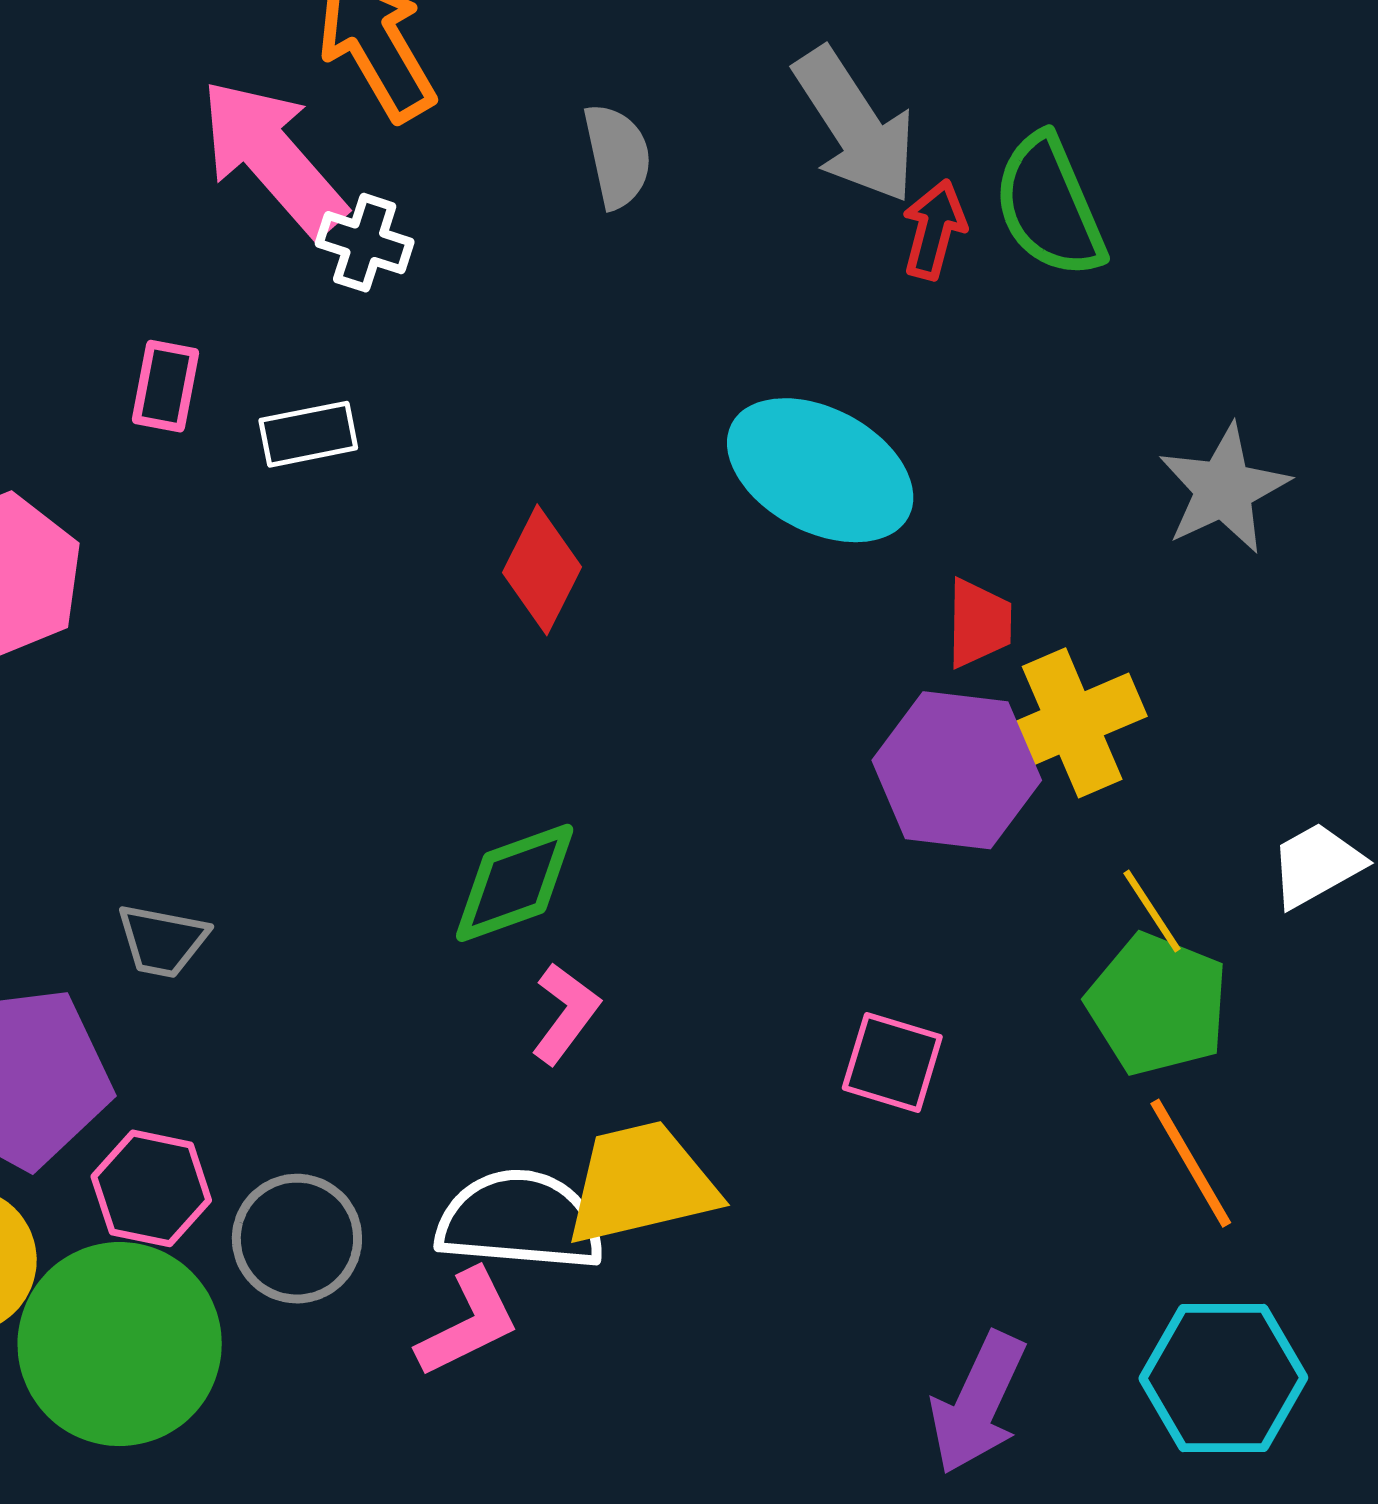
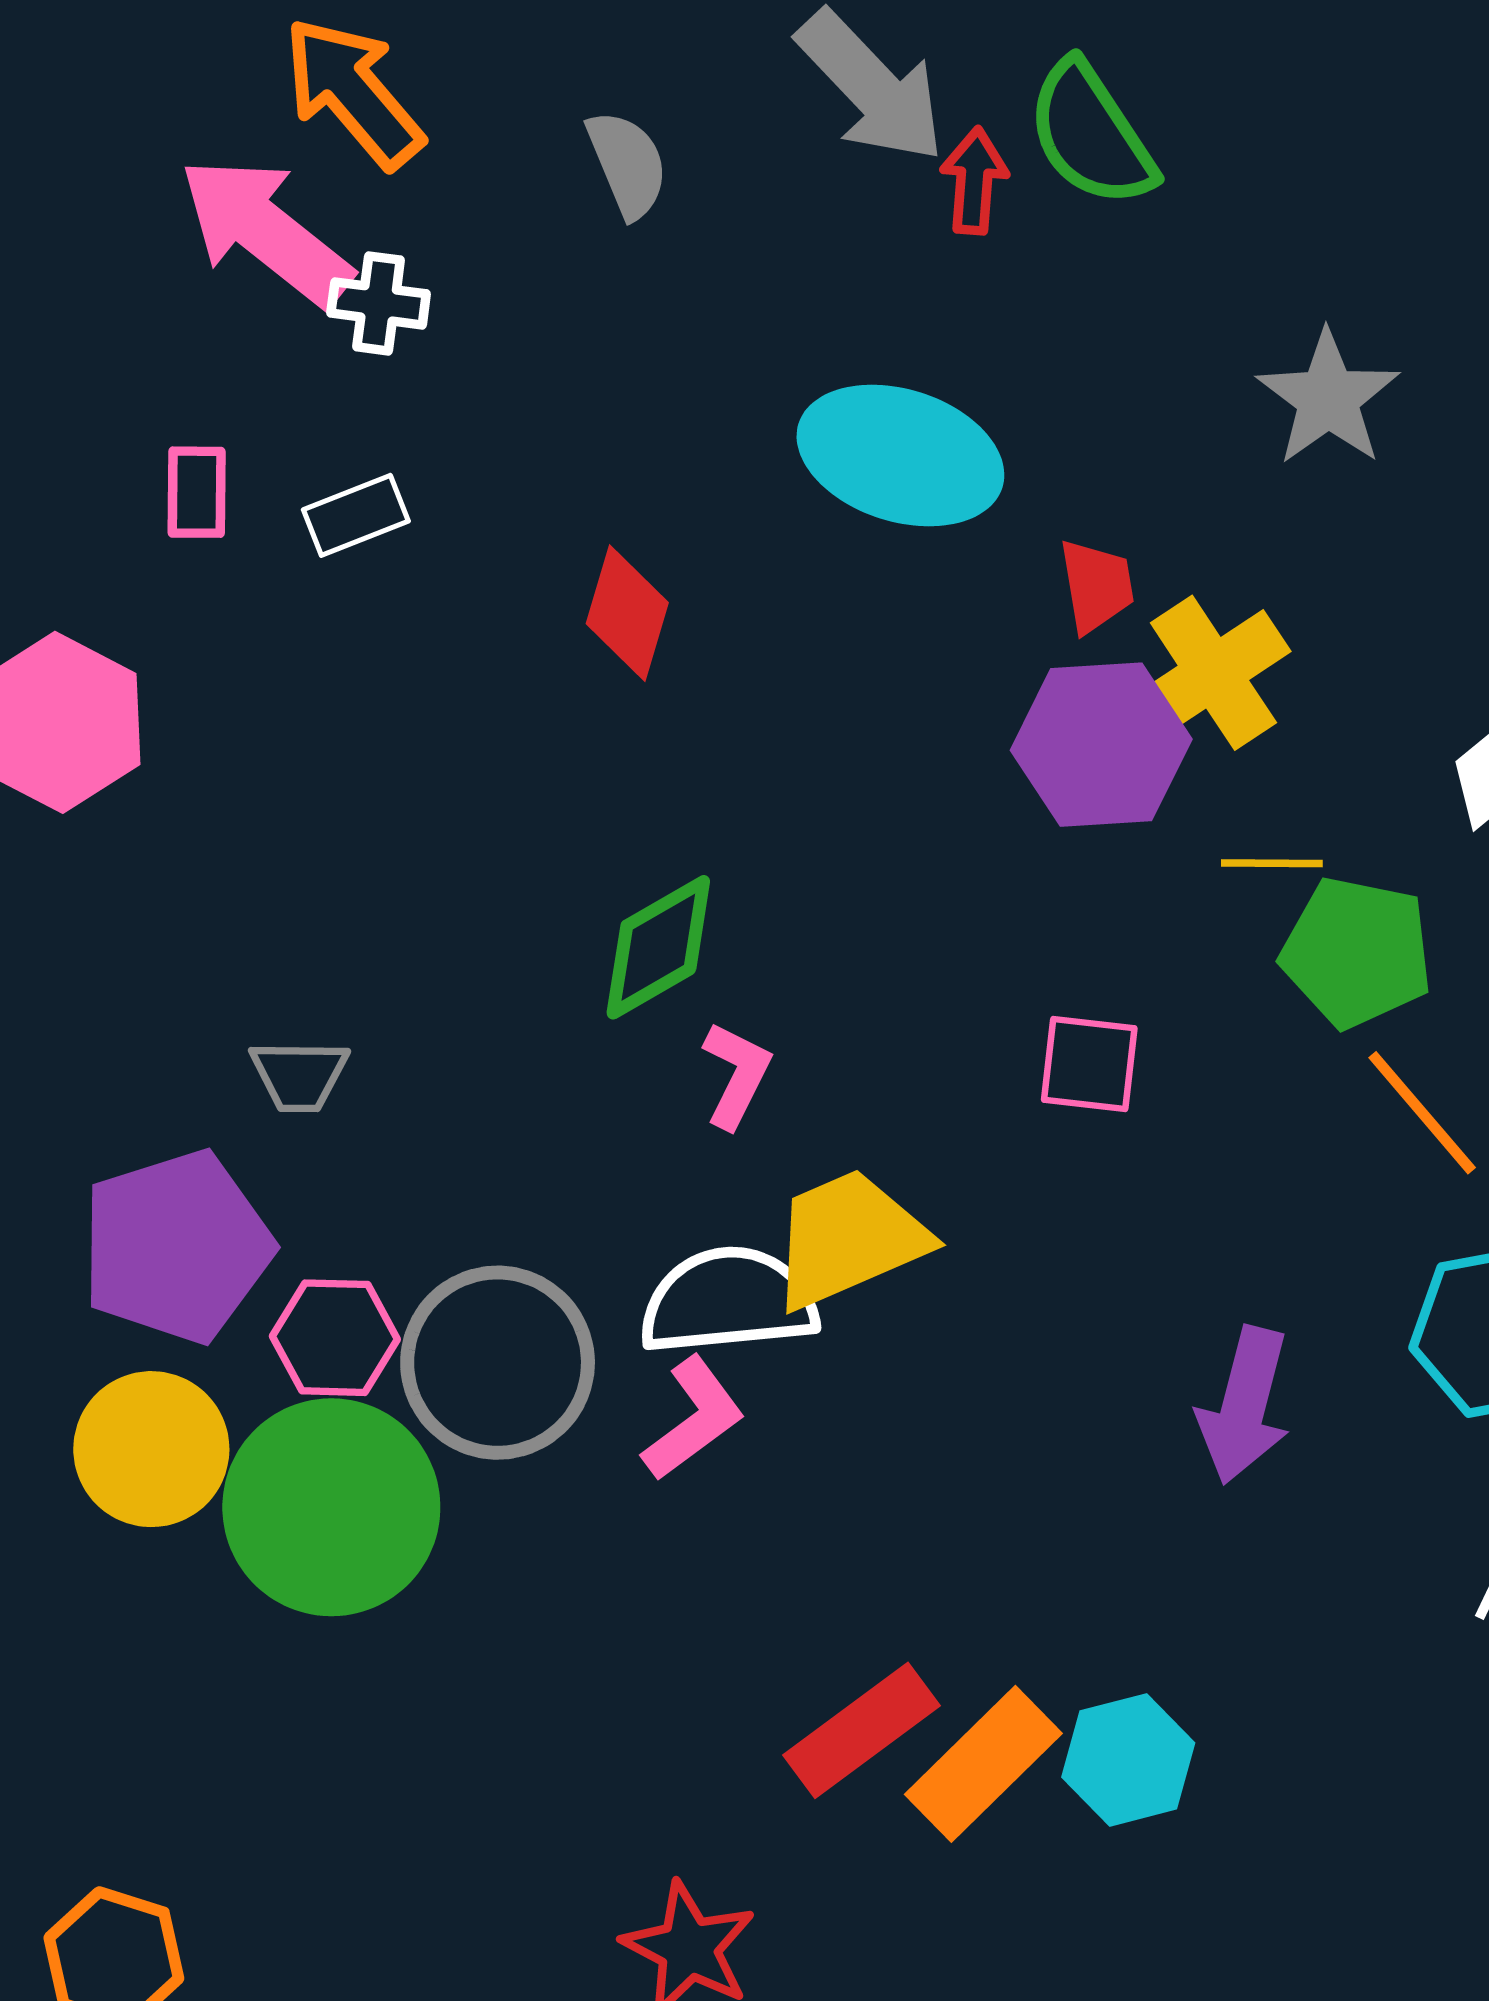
yellow line: (1152, 911) -> (1272, 863), moved, turned -46
gray circle: (297, 1239) -> (498, 1363), size x1.4

